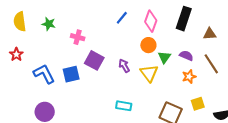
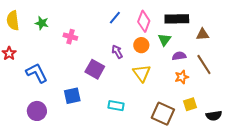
black rectangle: (184, 19) -> (177, 19), turned 70
purple semicircle: (186, 56) -> (179, 56), turned -32
green triangle: (164, 57) -> (164, 40), moved
purple square: (94, 60) -> (95, 69), moved
purple arrow: (124, 66) -> (117, 52), moved
blue square: (71, 74) -> (72, 96), moved

